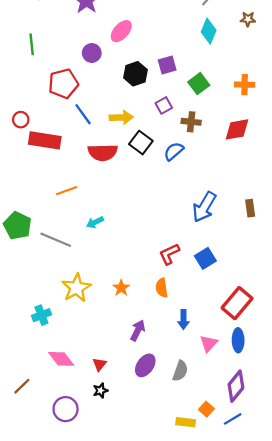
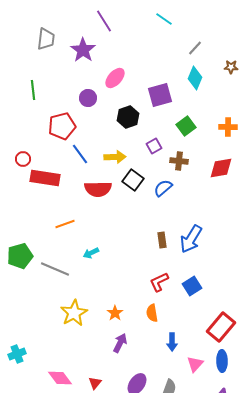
purple square: (167, 65) -> (160, 95), moved, size x1.4
brown rectangle: (250, 208) -> (162, 240), moved
green pentagon: (17, 226) -> (20, 256), turned 30
cyan cross: (41, 315) -> (17, 354), moved
purple arrow: (138, 330) -> (120, 343), moved

